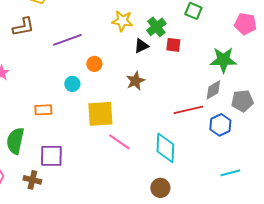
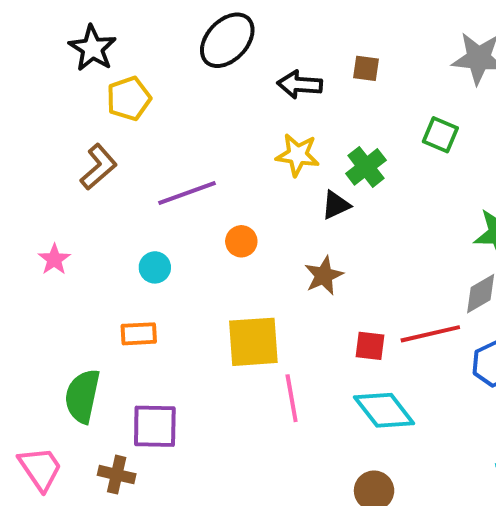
brown L-shape: (23, 27) -> (99, 167), turned -30
red square: (173, 45) -> (370, 346), moved
cyan circle: (72, 84) -> (155, 267), moved
pink line: (119, 142) -> (292, 398), turned 45
cyan diamond: (165, 148) -> (384, 410), turned -40

